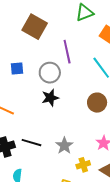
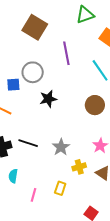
blue square: (17, 69) -> (13, 85), moved
gray circle: (50, 73) -> (33, 72), moved

